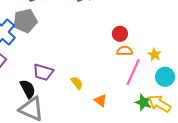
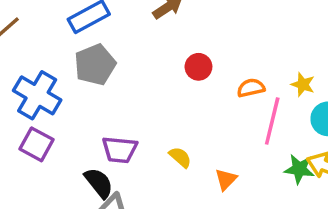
gray pentagon: (25, 21) -> (95, 65), moved
red circle: (120, 34) -> (198, 67), moved
orange triangle: (101, 100) -> (226, 179), turned 48

